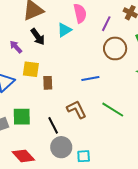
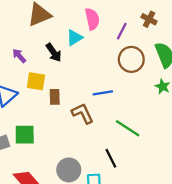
black arrow: (38, 37) -> (54, 53), moved
brown L-shape: (77, 109) -> (83, 113), moved
black line: (53, 125) -> (111, 158), moved

